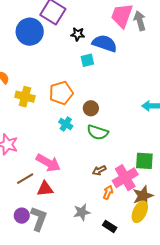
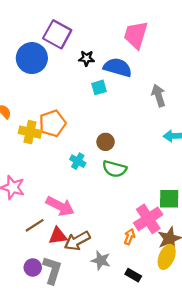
gray arrow: (140, 21) -> (158, 96), moved
orange pentagon: (61, 93) -> (52, 123), moved
brown arrow: (99, 170) -> (77, 241), moved, size x1.6
gray star: (82, 212) -> (101, 260), turned 30

